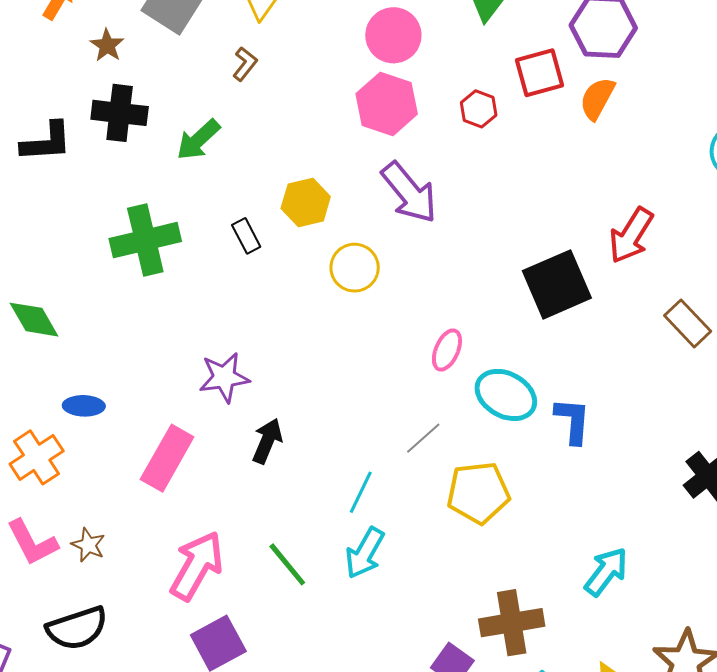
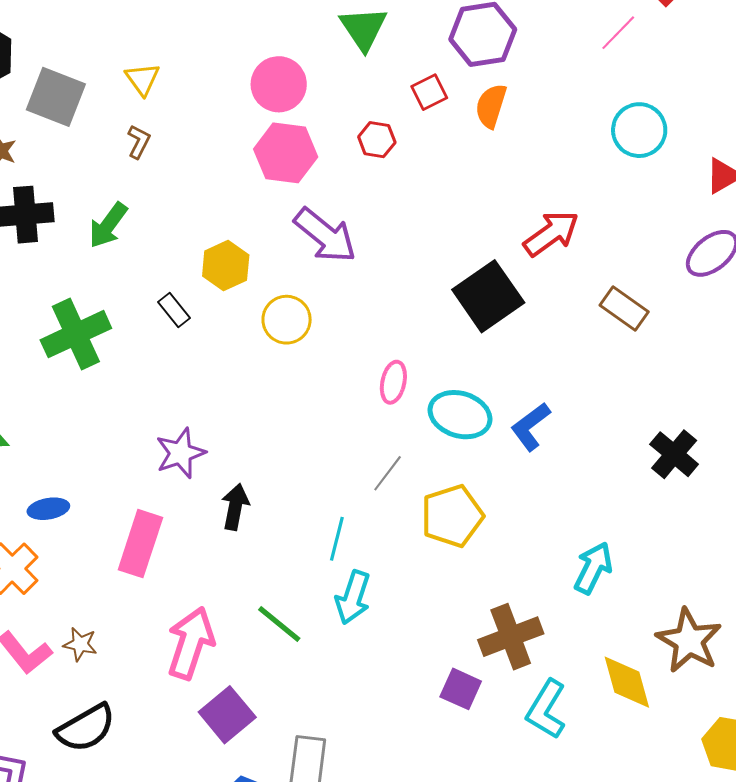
red square: (539, 73) -> (429, 92), size x0.7
red arrow: (631, 235) -> (551, 233), turned -146
blue L-shape: (573, 421) -> (531, 427), turned -120

